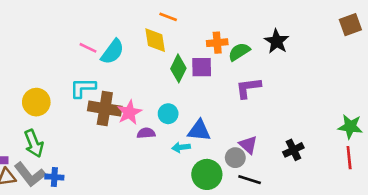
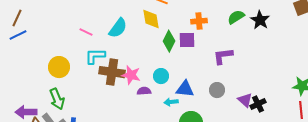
black star: (277, 41) -> (260, 20), moved
pink line: (88, 48) -> (86, 32), moved
green semicircle: (239, 52) -> (236, 17), moved
pink star: (129, 112) -> (131, 75), turned -30
purple triangle: (248, 145) -> (245, 100), moved
gray circle: (235, 158) -> (217, 90), moved

